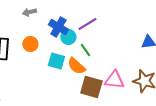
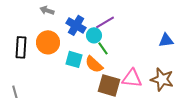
gray arrow: (29, 12) -> (47, 10), turned 32
cyan circle: (68, 37) -> (94, 35), moved
orange circle: (30, 44) -> (48, 42), size x1.5

